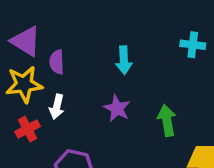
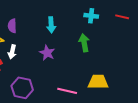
green arrow: (167, 120) -> (84, 43), moved

